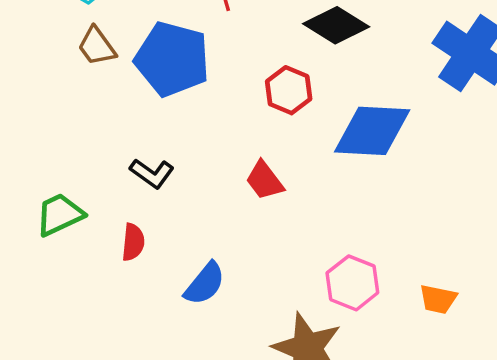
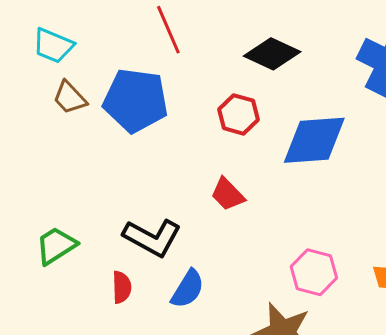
black L-shape: (152, 173) -> (152, 238), moved, size x1.5
red semicircle: (133, 242) -> (122, 287), moved

